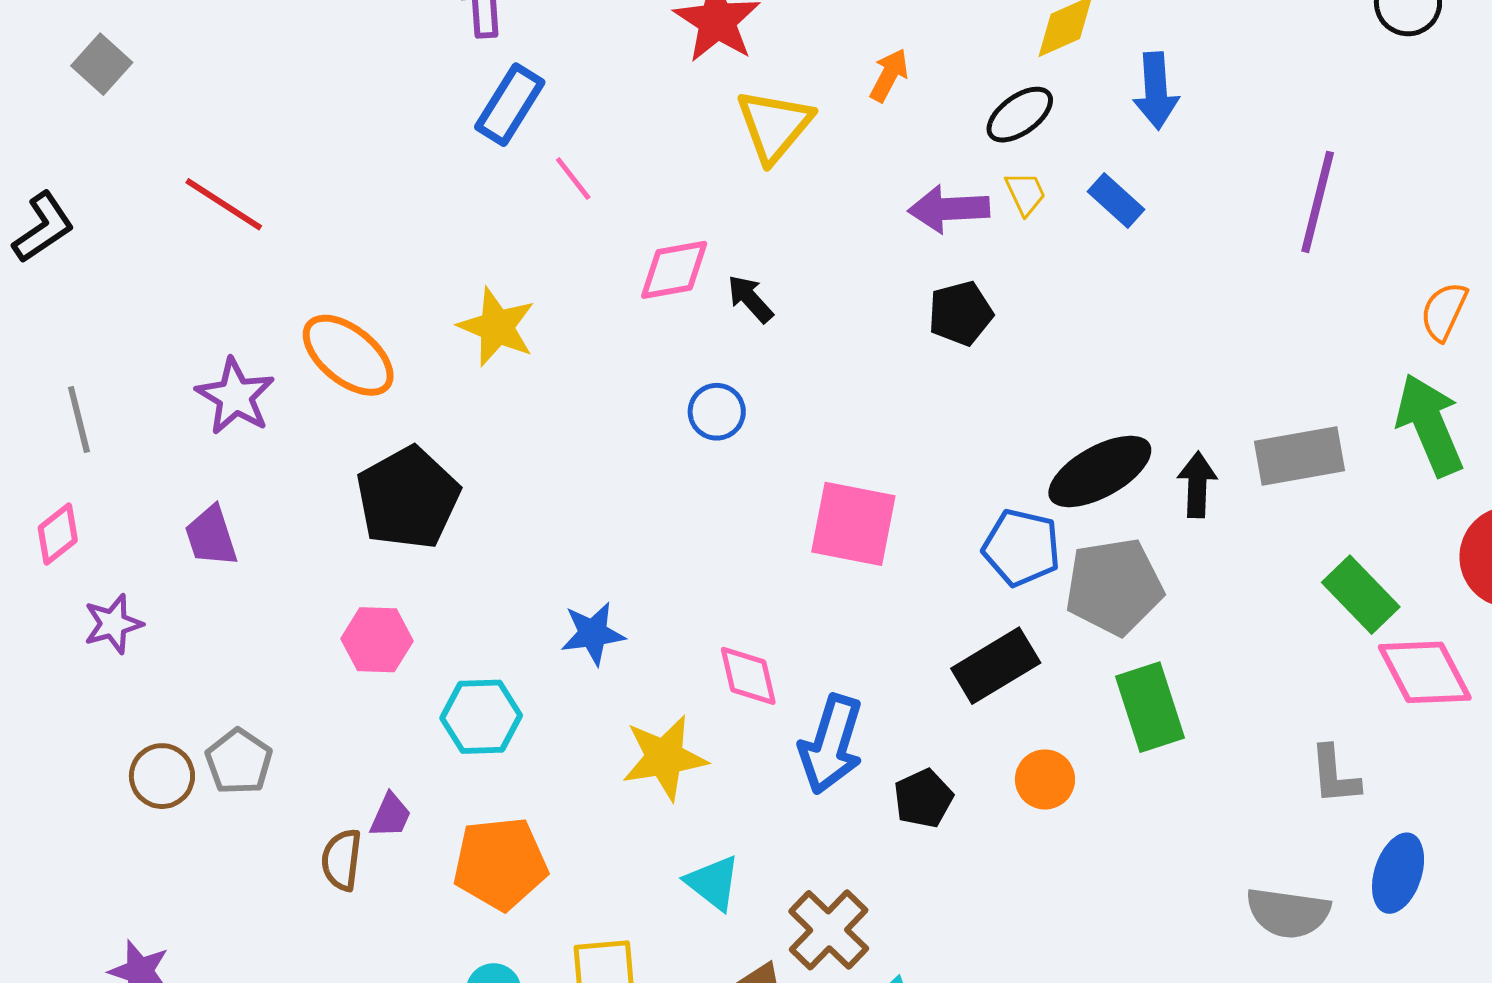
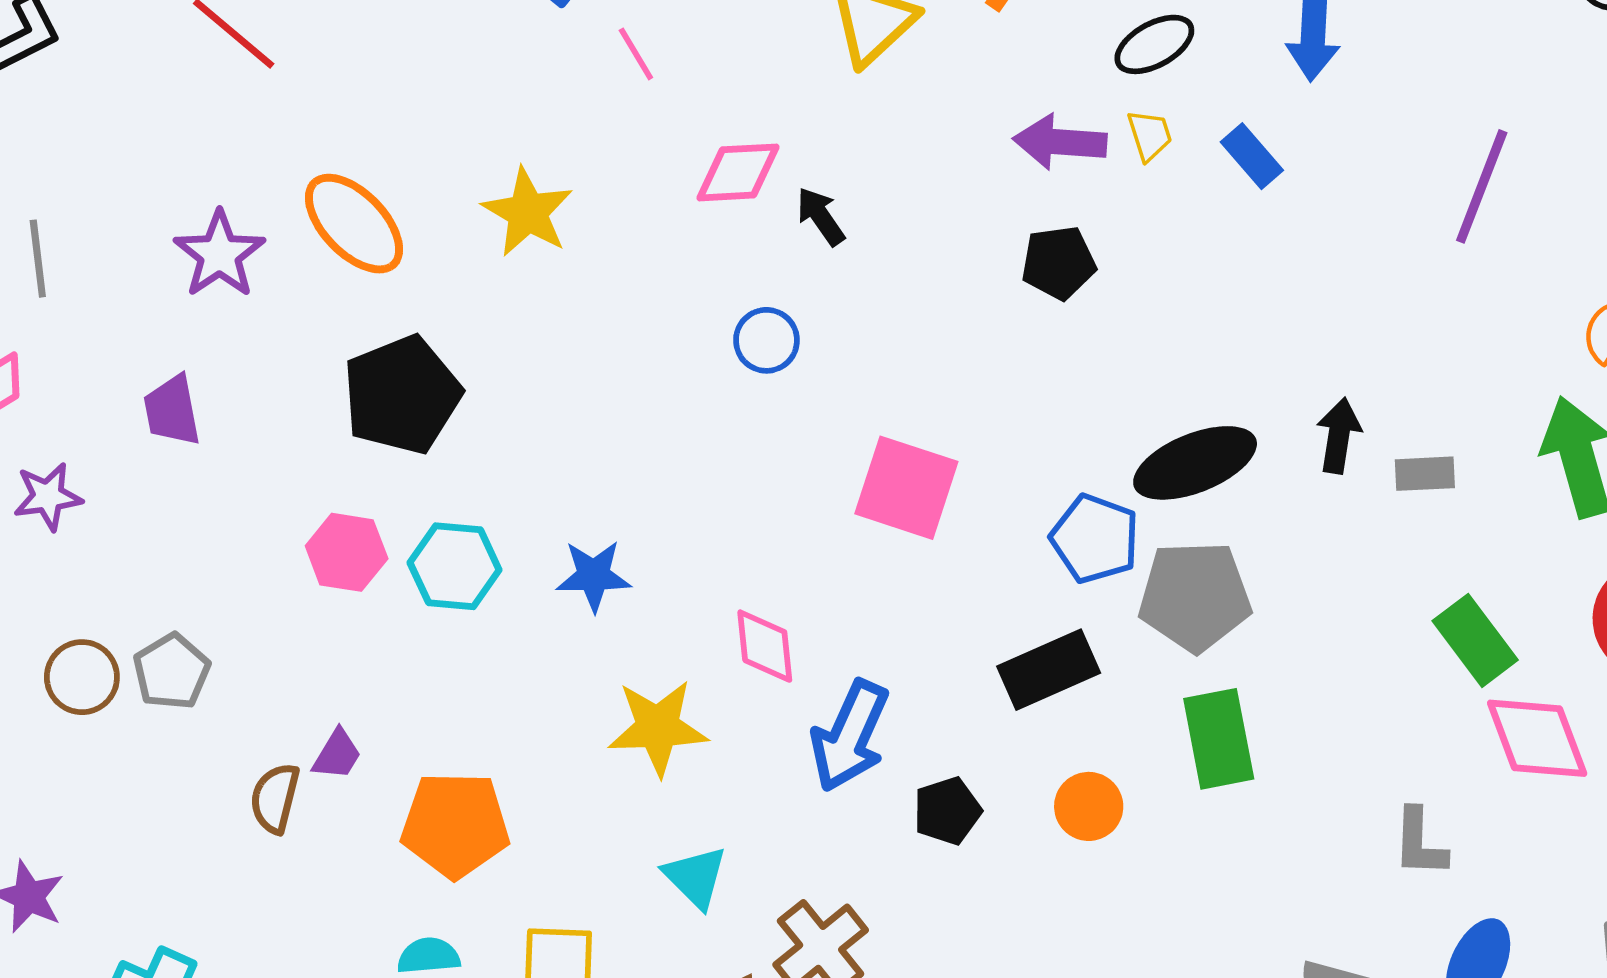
gray rectangle: (1299, 456) -> (1425, 474), size x0.6
black arrow: (1197, 485) -> (1339, 436), moved
cyan hexagon: (481, 717) -> (455, 566), moved

